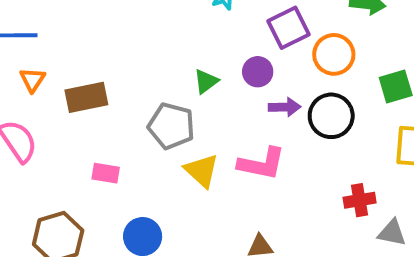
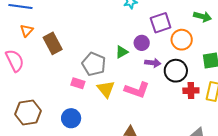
green triangle: (206, 81) -> (122, 52), moved
brown rectangle: (86, 97) -> (53, 43), turned 65
pink rectangle: (106, 173) -> (78, 83), moved
red cross: (360, 200) -> (191, 91), moved

